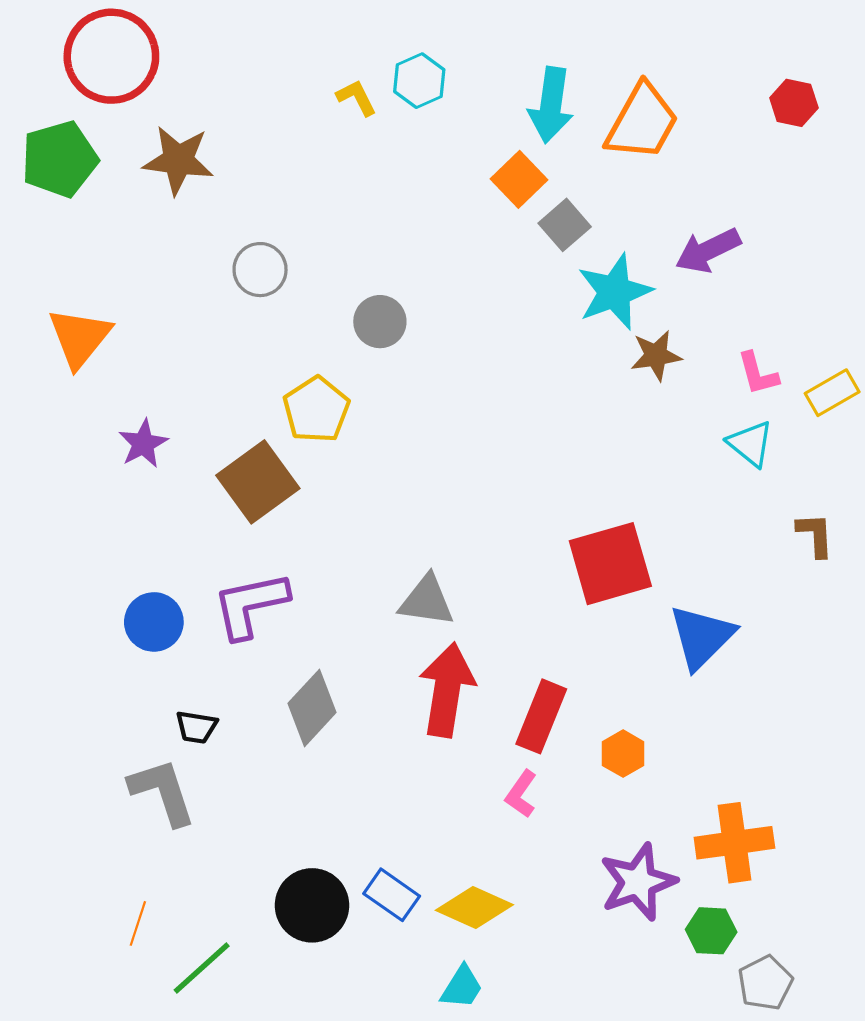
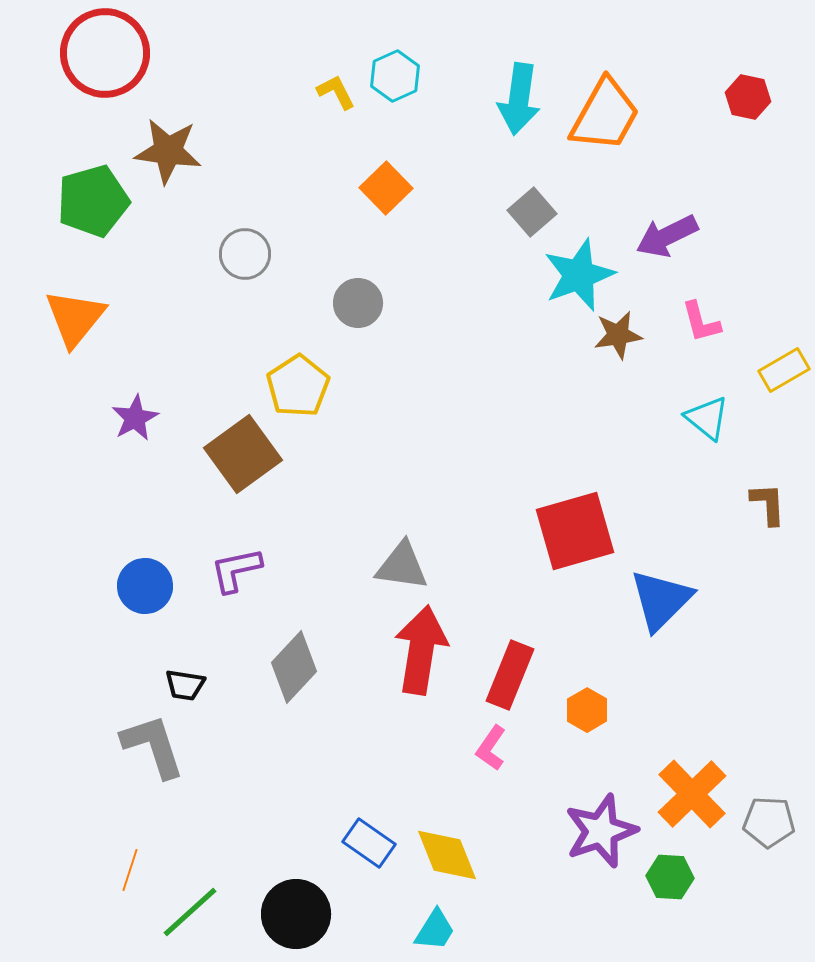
green pentagon: (59, 159) -> (93, 201), moved
orange square: (519, 179) -> (386, 188), moved
pink L-shape: (758, 374) -> (701, 322), moved
purple L-shape: (250, 605) -> (236, 570), size x0.7
orange cross: (734, 843) -> (692, 794), turned -36
black circle: (312, 905) -> (296, 914), moved
yellow diamond: (474, 908) -> (447, 855), turned 44
gray pentagon: (765, 983) -> (769, 822), moved, turned 30

